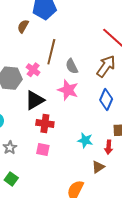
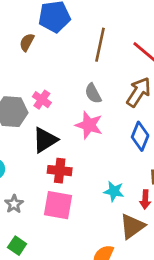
brown line: (51, 52) -> (100, 45), moved
pink square: (43, 149) -> (58, 205), size x1.6
brown triangle: (98, 167) -> (132, 226), size x1.5

